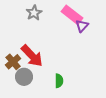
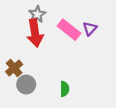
pink rectangle: (72, 15) -> (69, 30), moved
red arrow: (32, 56) -> (35, 33), moved, turned 35

